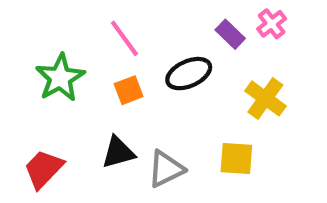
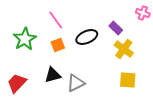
pink cross: (272, 24) -> (143, 13), moved, turned -32
purple rectangle: (230, 34) -> (116, 28), moved
yellow square: (236, 159) -> (128, 80), moved

